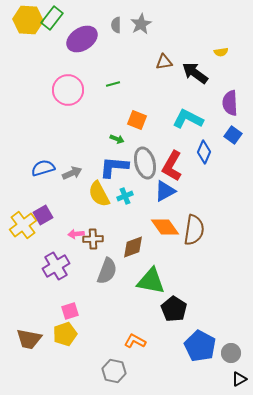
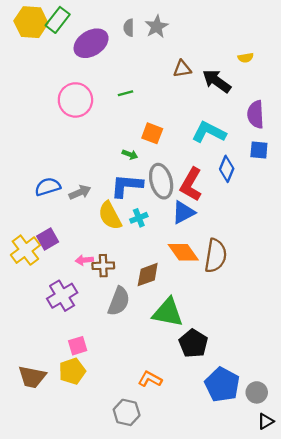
blue square: (233, 135) -> (259, 150), turned -30

